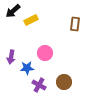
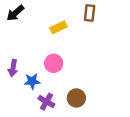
yellow rectangle: (31, 20) -> (58, 27), moved
brown rectangle: (75, 24) -> (90, 13), moved

